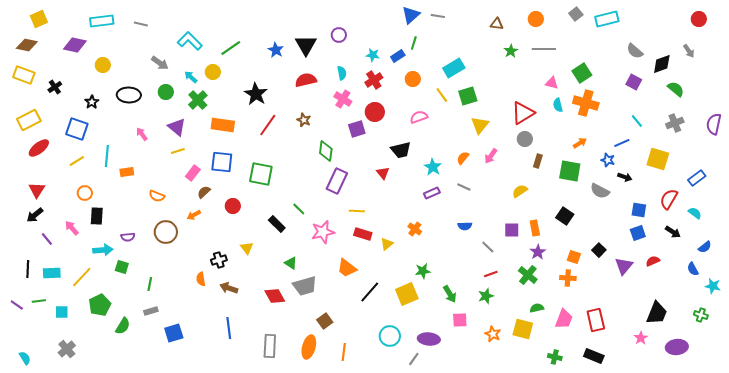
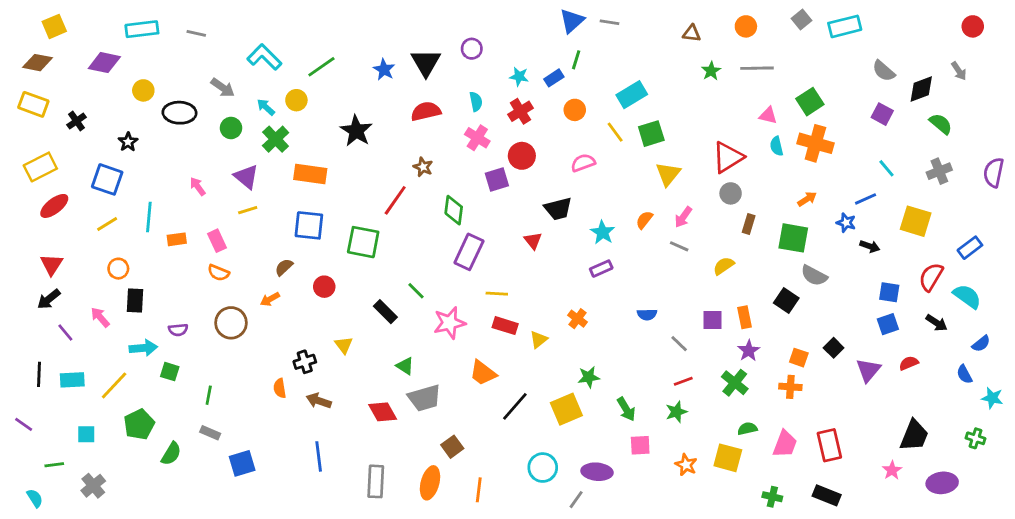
black ellipse: (129, 95) -> (180, 113), moved
red line: (268, 125) -> (395, 200), moved
pink rectangle: (193, 173) -> (217, 241), moved, turned -63
gray line: (464, 187) -> (679, 246), moved
gray semicircle: (600, 191) -> (814, 276), moved
cyan semicircle: (695, 213) -> (967, 296), size x1.5
green line: (39, 301) -> (54, 465), moved
gray rectangle: (151, 311) -> (210, 433), turned 40

